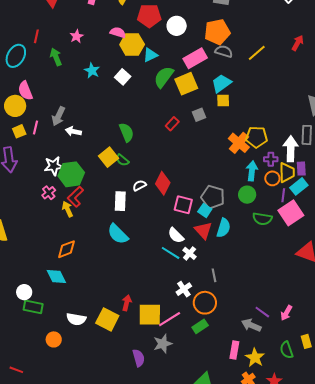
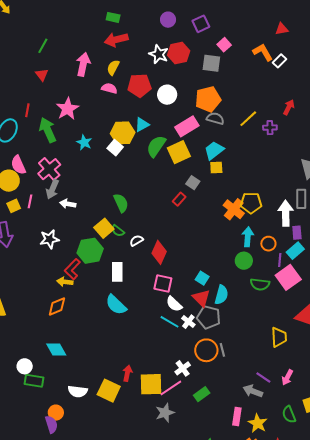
pink semicircle: (118, 32) -> (109, 88), moved
pink star: (76, 36) -> (68, 109), size x1.6
yellow hexagon: (132, 45) -> (123, 133), moved
green arrow: (56, 57) -> (48, 130), size x1.4
gray square: (199, 115) -> (193, 183), turned -32
red rectangle: (172, 124) -> (179, 199), moved
purple cross: (271, 159) -> (270, 128), moved
yellow trapezoid: (287, 172) -> (279, 337), moved
green hexagon: (71, 174) -> (90, 251), moved
white semicircle: (139, 185) -> (136, 241), moved
pink cross: (49, 193) -> (49, 169), moved, size x1.6
gray pentagon: (213, 197) -> (209, 317), moved
pink square: (183, 205) -> (163, 284), moved
yellow arrow: (68, 209) -> (65, 282), turned -56
orange diamond: (67, 249) -> (57, 307), moved
gray line: (214, 275) -> (222, 350), moved
white cross: (184, 289) -> (183, 368), moved
orange circle: (205, 303) -> (206, 350), moved
purple semicircle: (139, 358) -> (51, 424), moved

